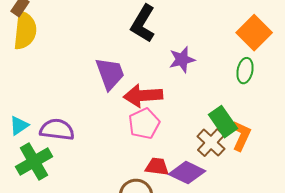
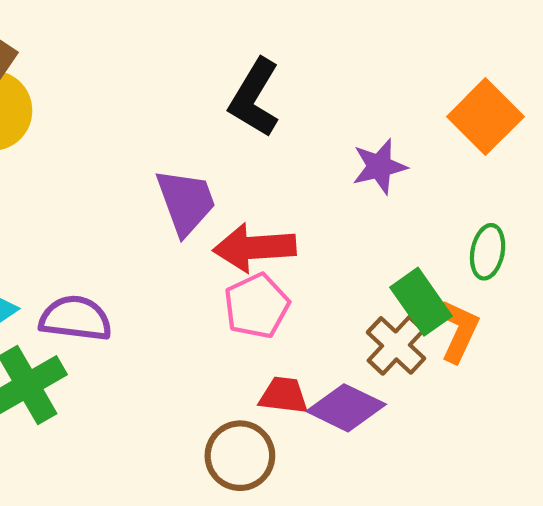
purple star: (182, 60) -> (379, 166), moved
green ellipse: (245, 71) -> (488, 252), moved

